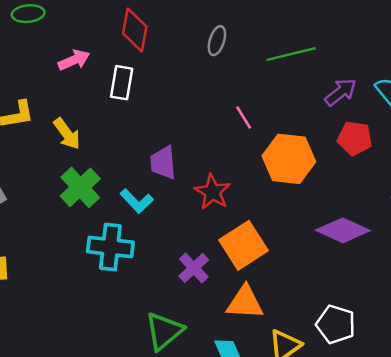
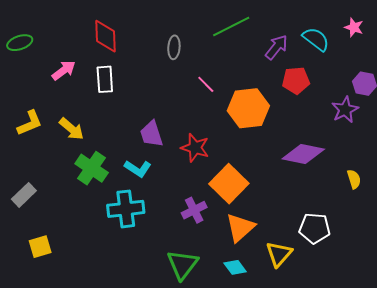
gray ellipse: (217, 41) -> (174, 47), moved
purple cross: (194, 268) -> (194, 210), turned 30
orange triangle: (245, 302) -> (240, 228), turned -32

